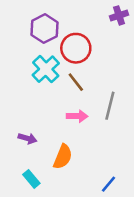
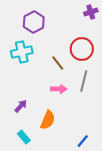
red circle: (76, 48) -> (82, 49), moved
cyan cross: (46, 69) -> (22, 52), moved, turned 30
purple arrow: (27, 138) -> (21, 106), turned -64

